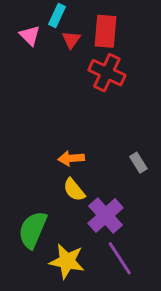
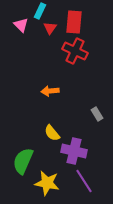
orange arrow: (71, 158) -> (50, 91), moved
purple cross: (105, 215) -> (74, 151), turned -35

